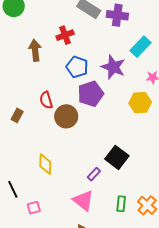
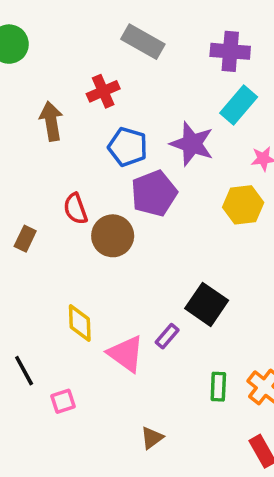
purple cross: (117, 15) -> (230, 51), moved
pink triangle: (83, 201) -> (126, 354), moved

